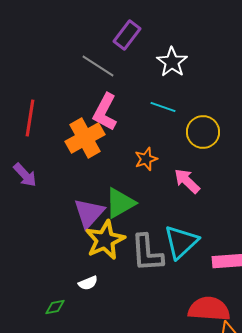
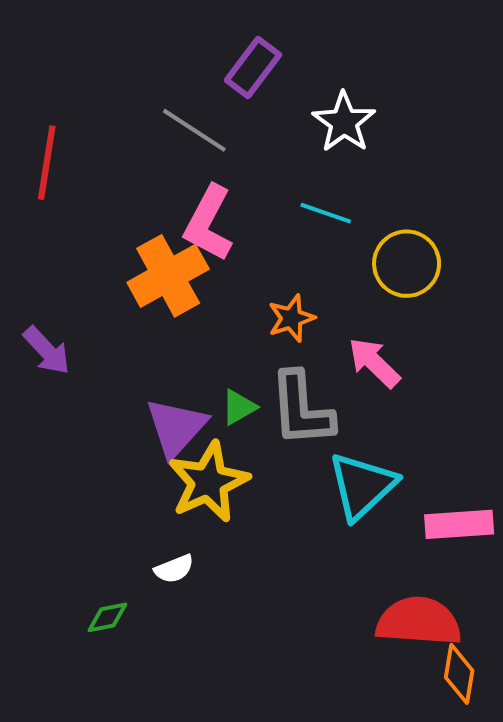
red line: (30, 118) -> (47, 163), moved
green triangle: (120, 203) -> (239, 407), size x0.6
gray L-shape: (147, 253) -> (301, 409), moved

